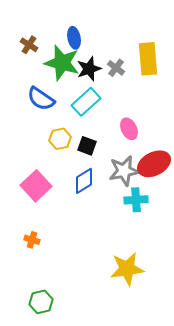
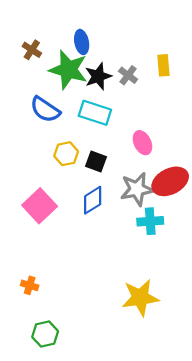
yellow rectangle: (148, 59) -> (163, 65), size x0.6
cyan rectangle: (86, 102) -> (95, 113), turned 60
orange cross: (32, 240) -> (30, 285), moved

